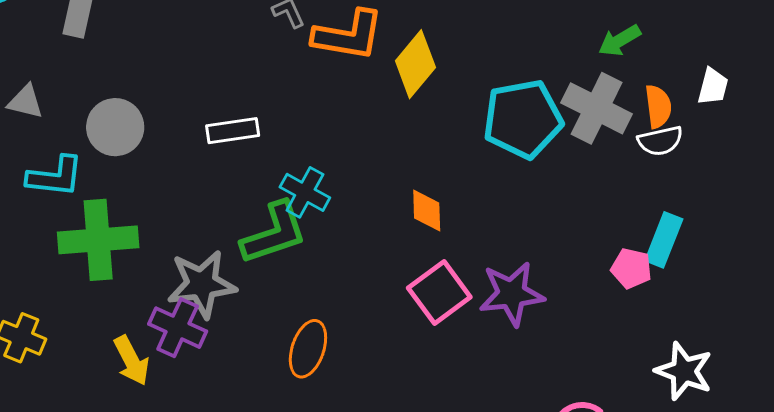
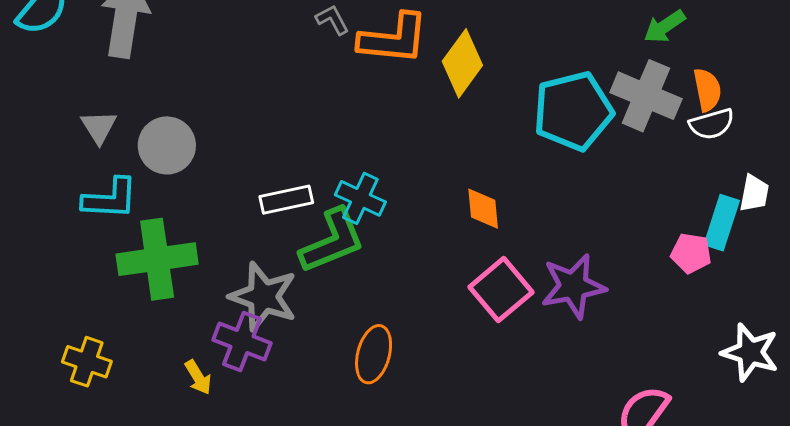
white trapezoid: (713, 87) -> (754, 193), moved
gray triangle: (26, 102) -> (99, 127), moved, turned 48
white rectangle: (233, 131) -> (286, 200), moved
gray star: (202, 284) -> (263, 297), turned 30
yellow arrow: (131, 361) -> (198, 377), size x0.7

